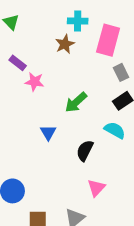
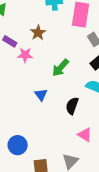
brown star: (65, 44) -> (38, 33), moved
pink triangle: (96, 188) -> (85, 135), turned -35

